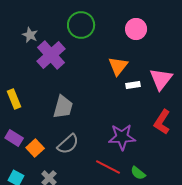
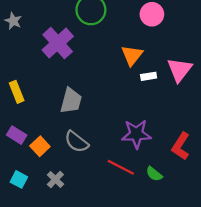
gray star: (30, 35) -> (13, 21), moved
red L-shape: (162, 122) -> (181, 146), moved
gray semicircle: (68, 144) -> (76, 142), turned 80

